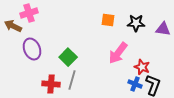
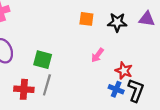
purple triangle: (163, 29) -> (147, 19), moved
pink arrow: (118, 53) -> (97, 55), size x0.6
green square: (68, 57) -> (43, 60), turned -30

